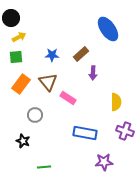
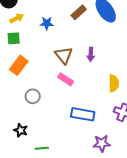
brown rectangle: (81, 54) -> (79, 12), moved
blue star: (52, 55) -> (47, 23), moved
brown triangle: (48, 82) -> (64, 55), moved
black star: (23, 141) -> (21, 130), moved

